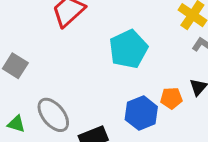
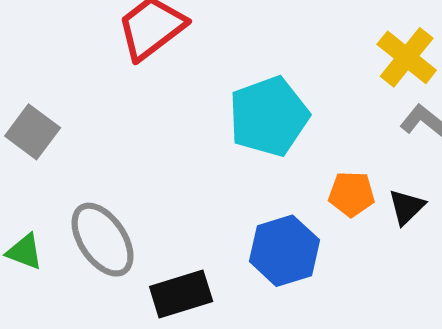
orange pentagon: (171, 98) -> (352, 194), moved

